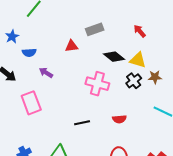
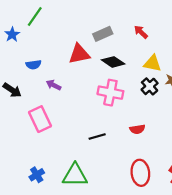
red arrow: (140, 31) -> (141, 32), moved
blue star: (12, 37) -> (12, 34), moved
red triangle: (72, 46) -> (79, 54), size x1.5
black diamond: (114, 57) -> (113, 62), moved

